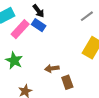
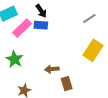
blue rectangle: (39, 25) -> (41, 25), turned -32

